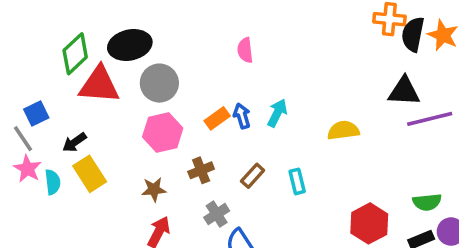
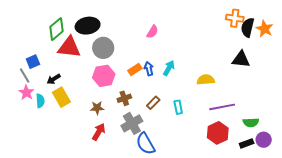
pink semicircle: (245, 50) -> (152, 32), turned -144
purple line: (430, 119) -> (222, 107), moved
gray cross: (217, 214) -> (132, 123), size x1.5

